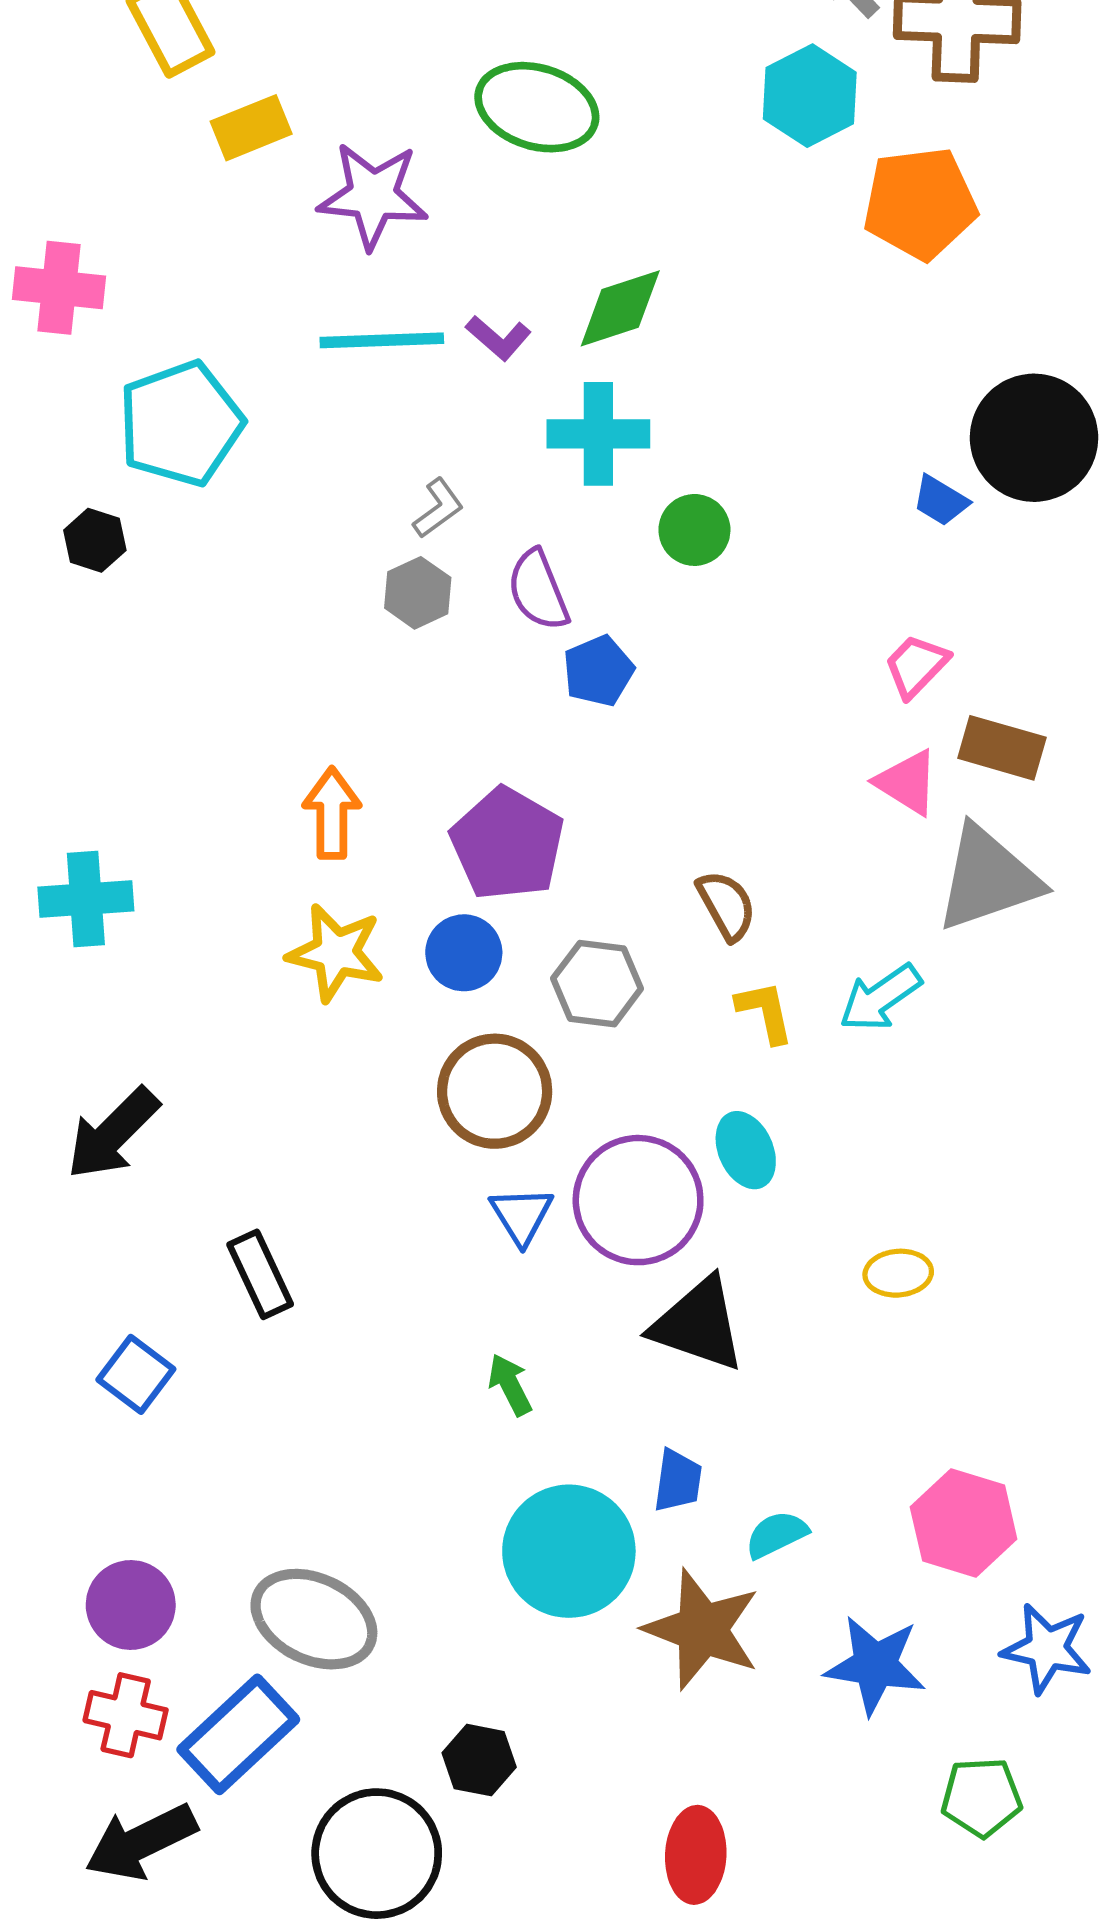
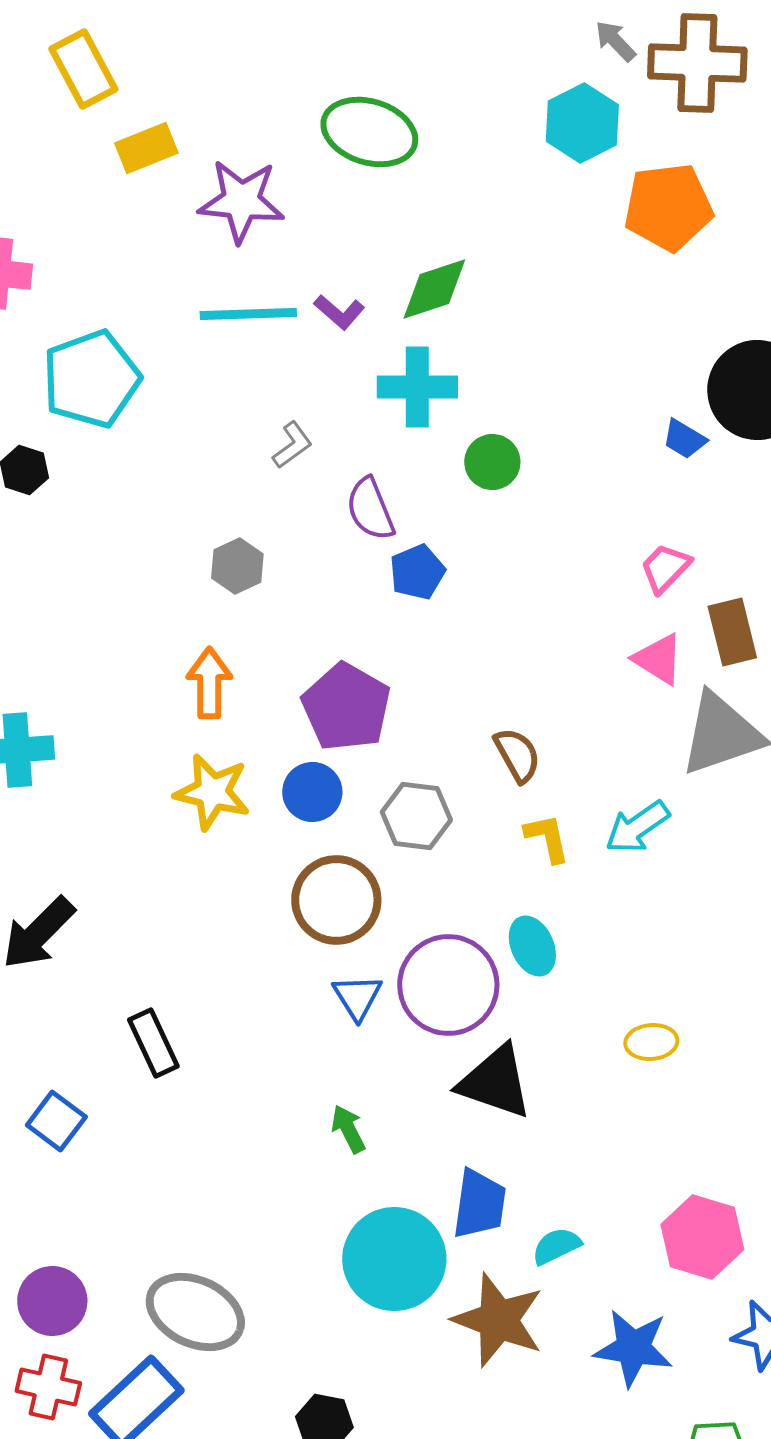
gray hexagon: (418, 593) -> (237, 566), moved
brown rectangle: (1002, 748) -> (732, 632), turned 60
blue trapezoid: (678, 1481) -> (479, 1204), size x1.4

